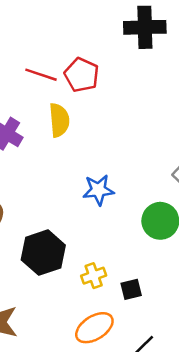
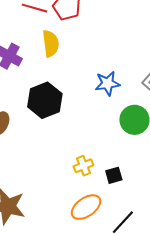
blue star: (98, 190) -> (107, 83), moved
black hexagon: (43, 253) -> (45, 100), moved

